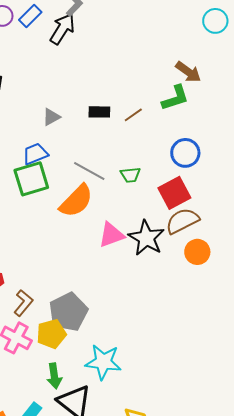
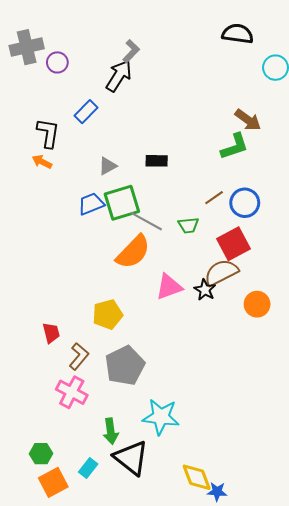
blue rectangle: (30, 16) -> (86, 112), moved
brown line: (133, 115) -> (214, 198), moved
green square: (31, 179) -> (122, 203), moved
brown semicircle: (182, 221) -> (221, 272), moved
black star: (146, 238) -> (205, 290), size x0.6
yellow pentagon: (51, 334) -> (108, 314), moved

